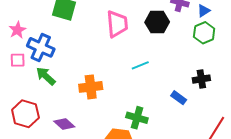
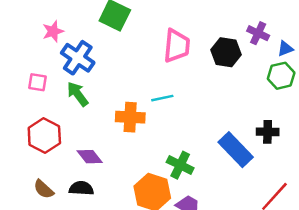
pink square: (18, 60) -> (38, 82), moved
cyan line: (140, 65) -> (162, 98), moved
blue rectangle: (179, 98) -> (236, 150), size x1.8

